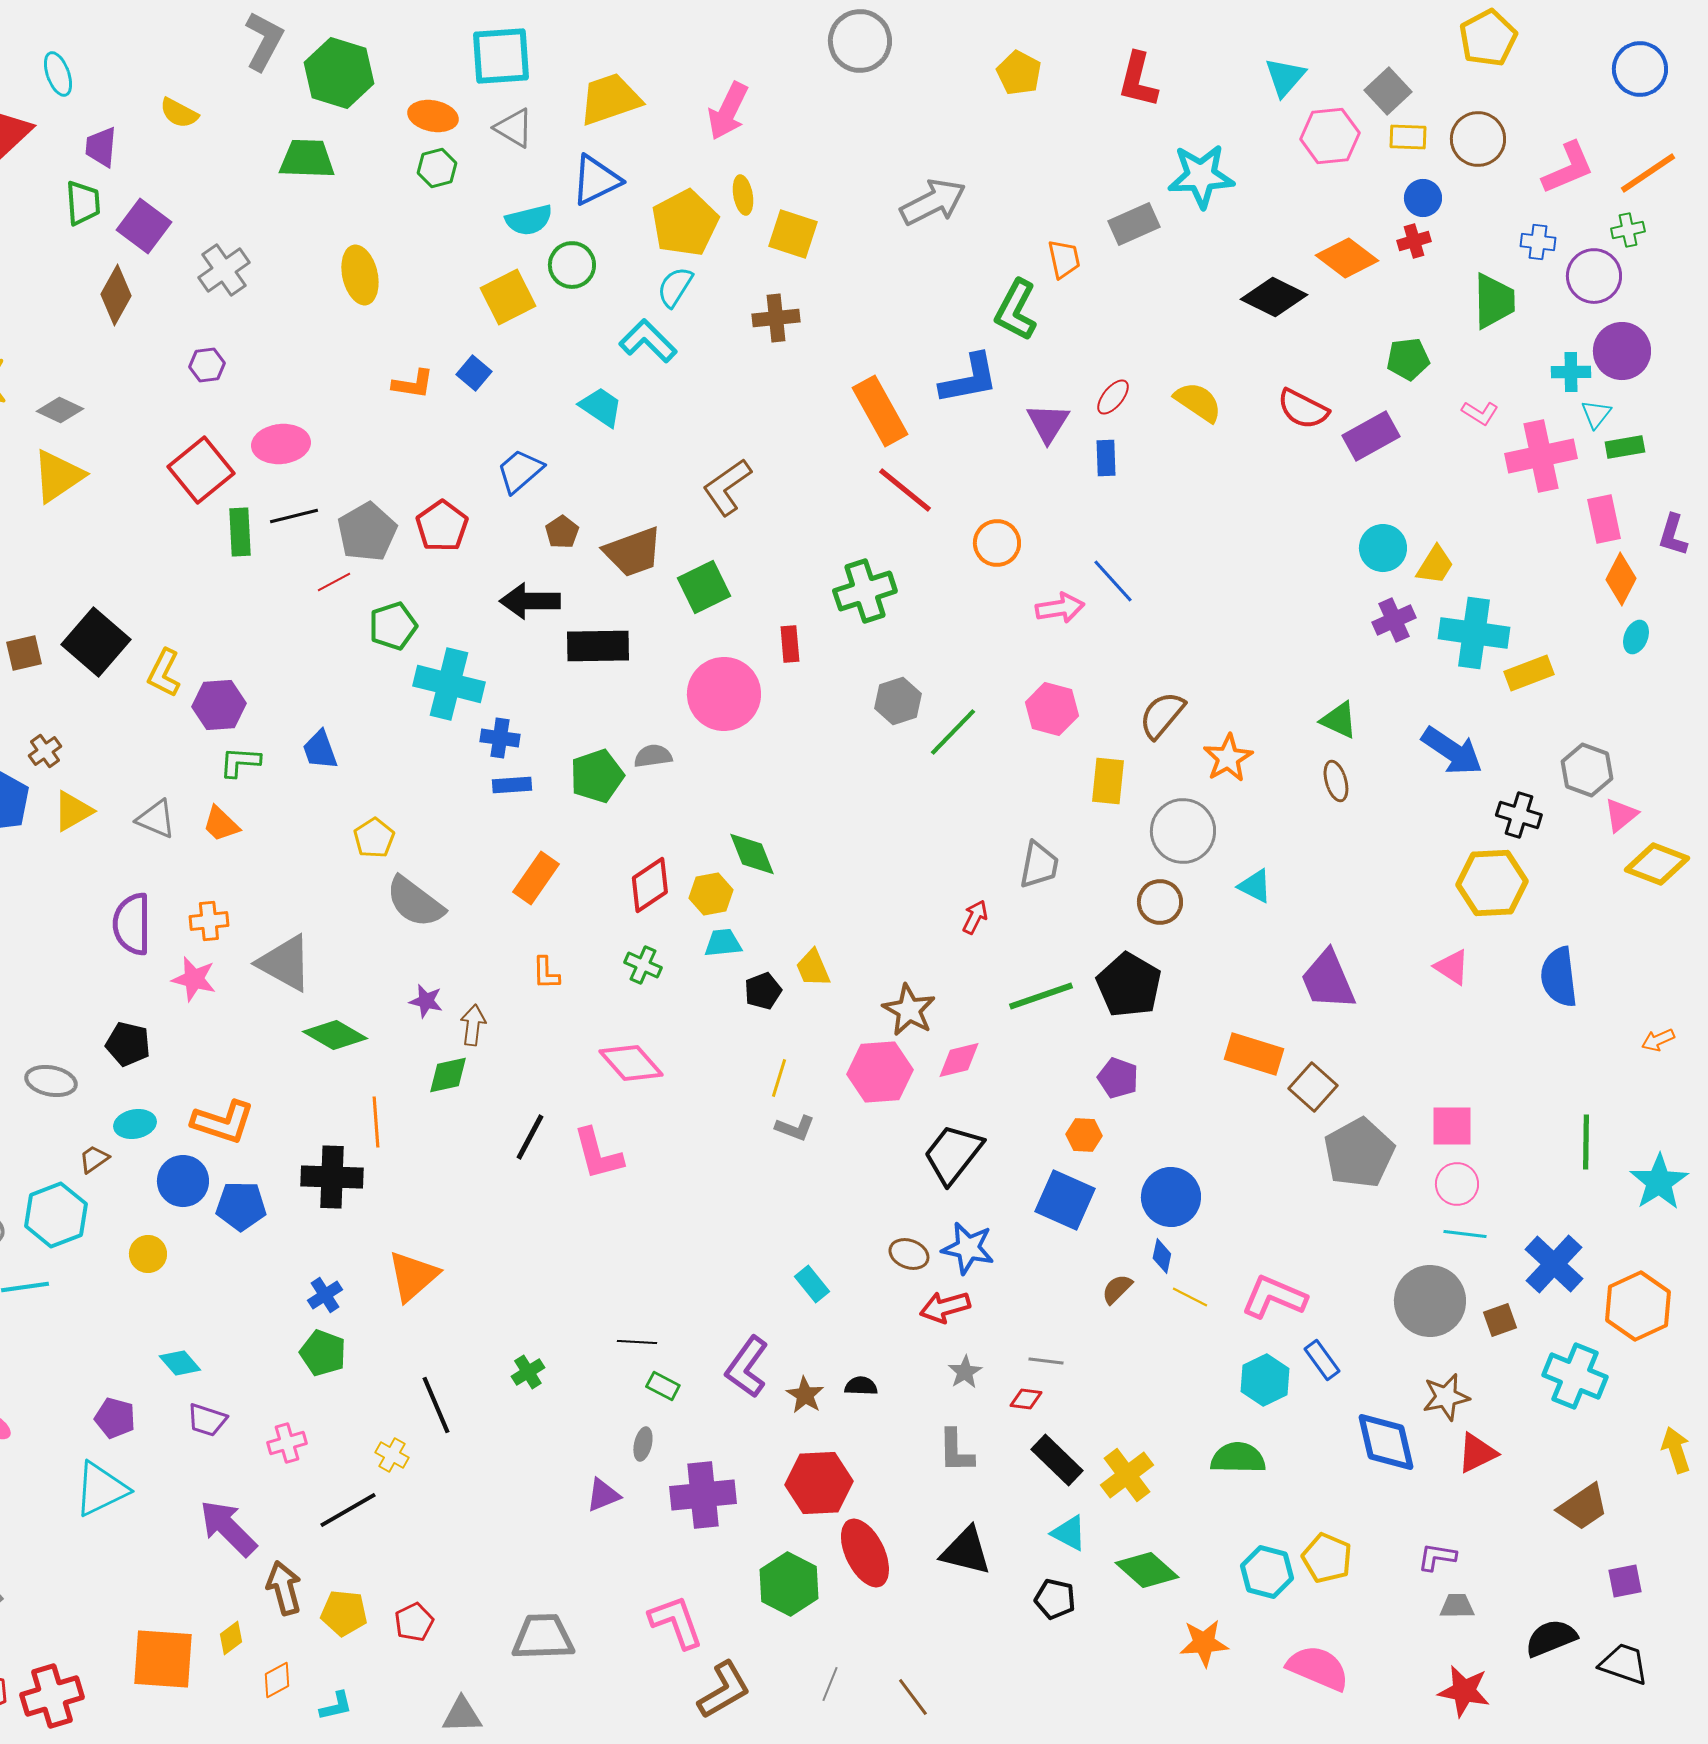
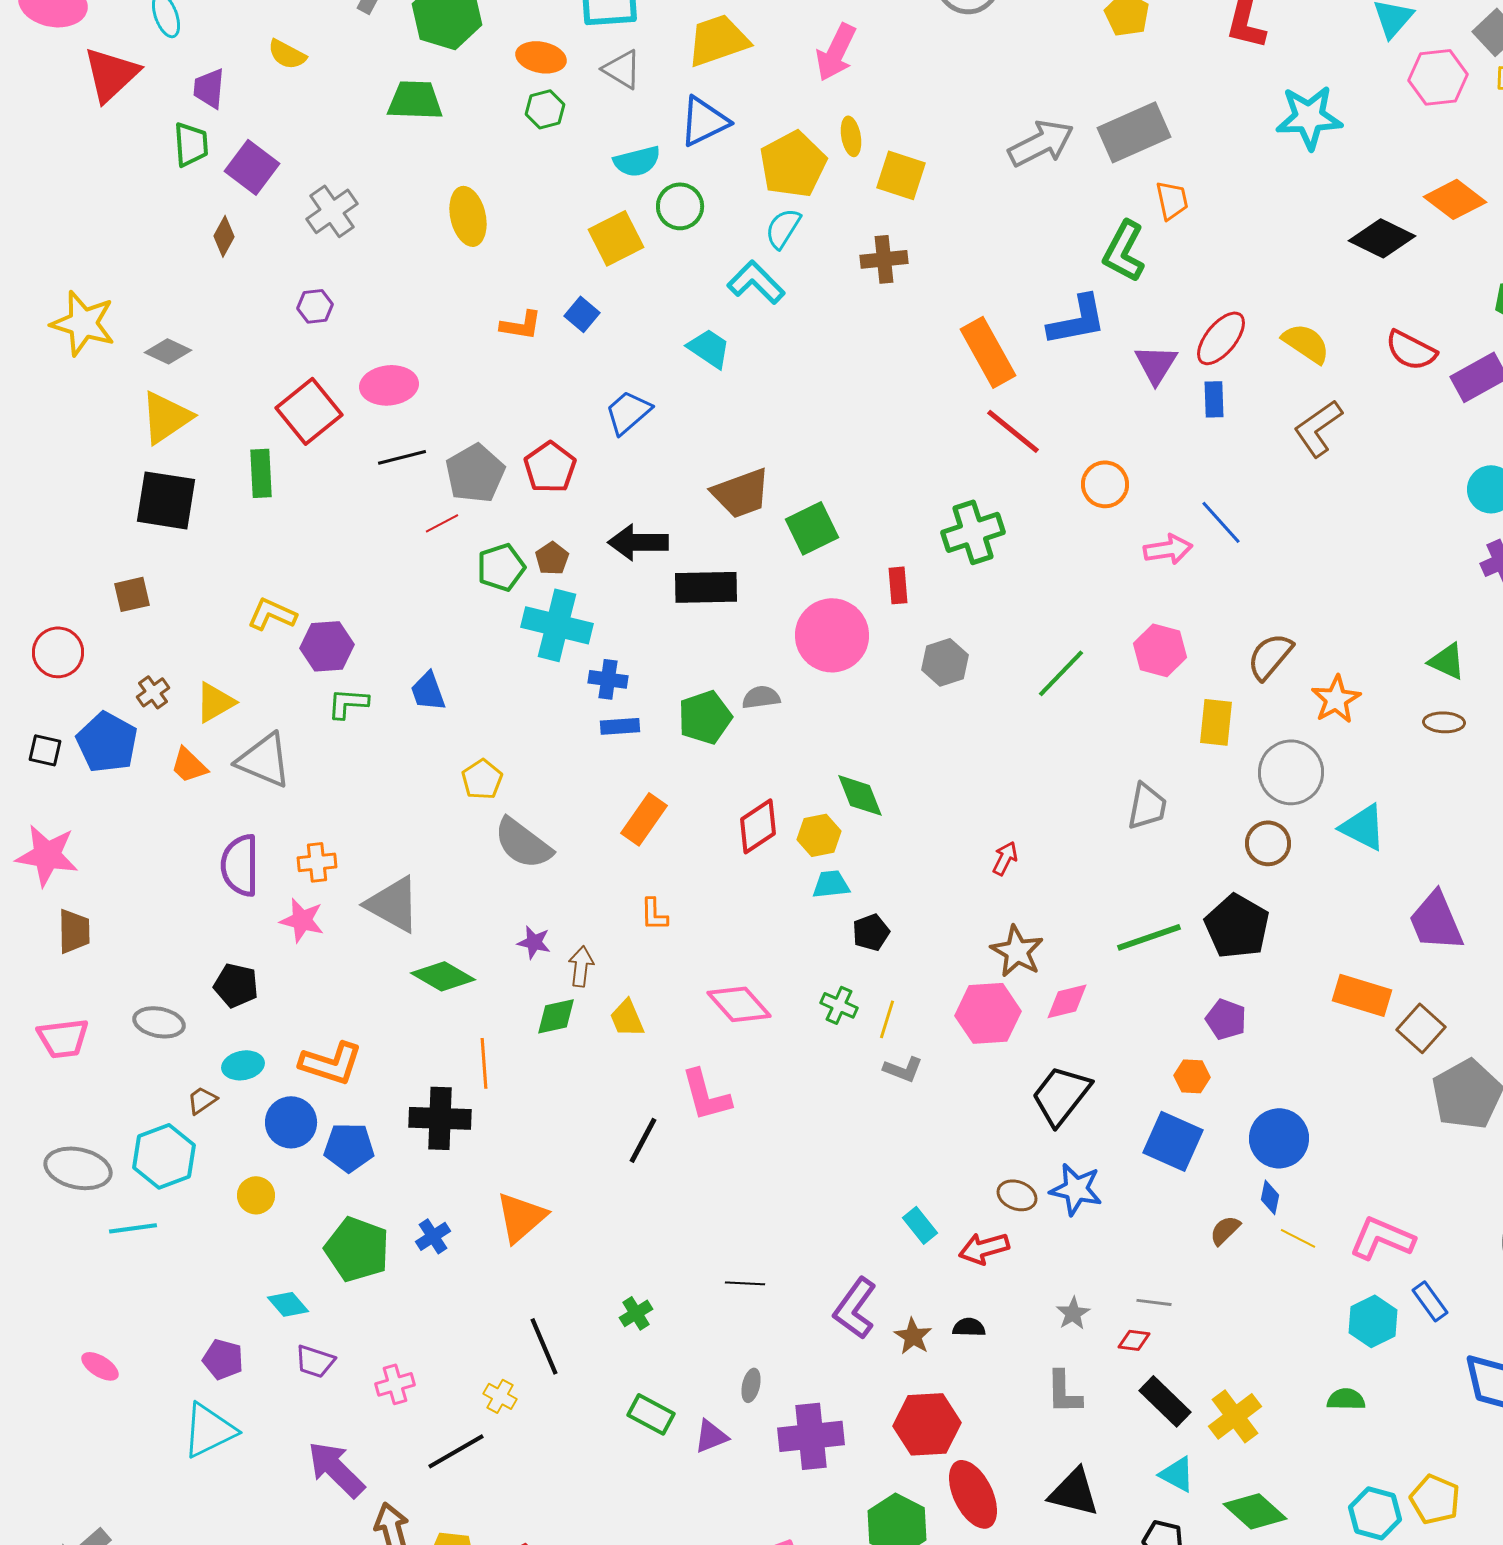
gray rectangle: (1134, 224) -> (1134, 132), moved, size x1.4
brown diamond: (116, 295) -> (224, 236), size x0.7
red ellipse: (1113, 397) -> (1221, 338), size x1.5
brown L-shape: (727, 487) -> (1318, 428), moved
green rectangle: (240, 532) -> (261, 473), moved
brown pentagon: (562, 532) -> (552, 558), moved
black square: (96, 642) -> (166, 500), moved, turned -32
yellow L-shape: (164, 673) -> (272, 614), turned 87
gray hexagon: (898, 701) -> (945, 662), moved
brown ellipse: (1336, 781) -> (1444, 722), turned -72
yellow triangle: (73, 811) -> (215, 702), moved
gray triangle: (156, 819) -> (264, 760), size x1.4
orange trapezoid: (221, 824) -> (189, 765), moved
cyan triangle: (1255, 886) -> (1363, 827), size x1.4
red arrow: (975, 917) -> (1005, 858), moved
green cross: (643, 965) -> (839, 1005), moved
yellow trapezoid: (813, 968) -> (627, 1018), moved
black line: (530, 1137) -> (643, 1140), moved
red arrow: (945, 1307) -> (984, 1248), moved
green pentagon: (323, 1353) -> (357, 1249), moved, size x1.4
green rectangle: (663, 1386) -> (651, 1414), moved, size x1.4
green semicircle: (1238, 1458) -> (1346, 1399), size x0.7

